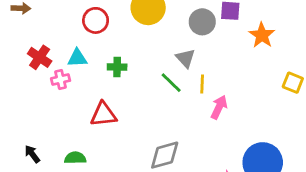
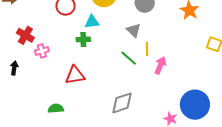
cyan triangle: (77, 58) -> (92, 22), moved
green line: (171, 83) -> (129, 58), moved
black arrow: (32, 154) -> (14, 68), moved, turned 48

